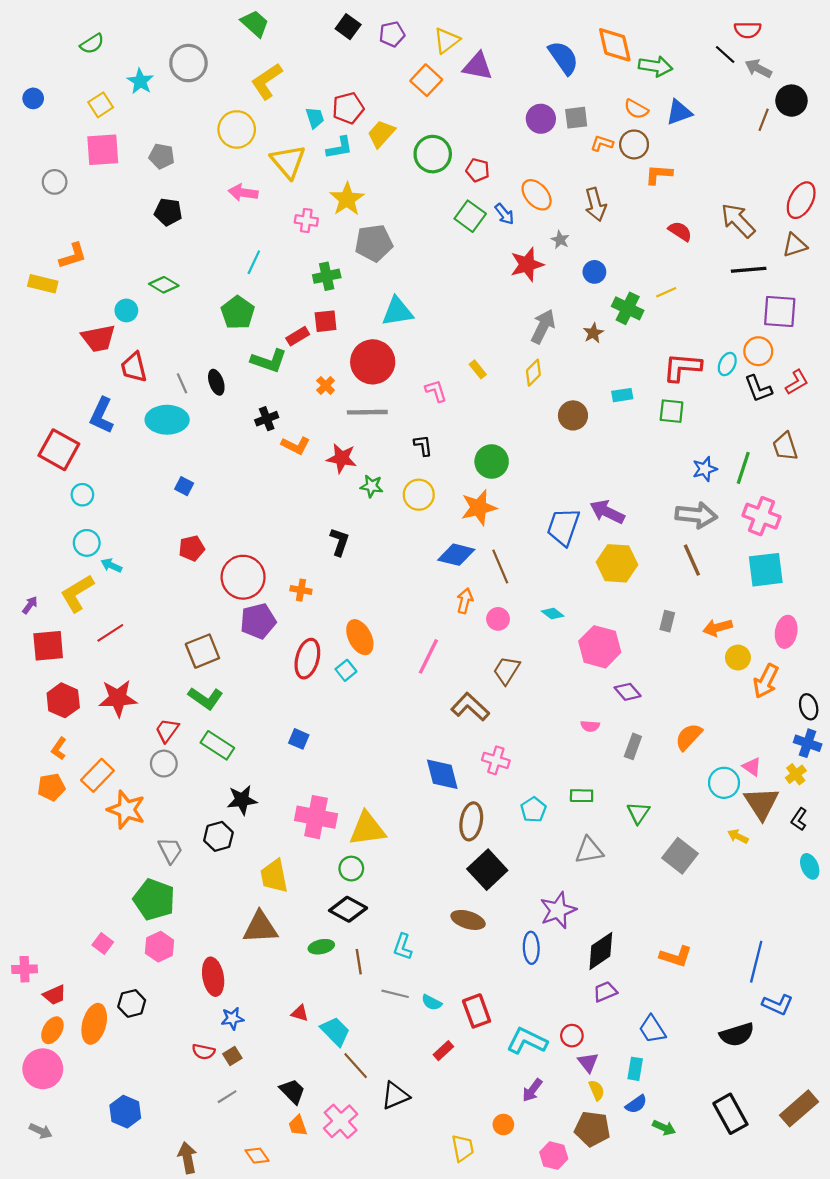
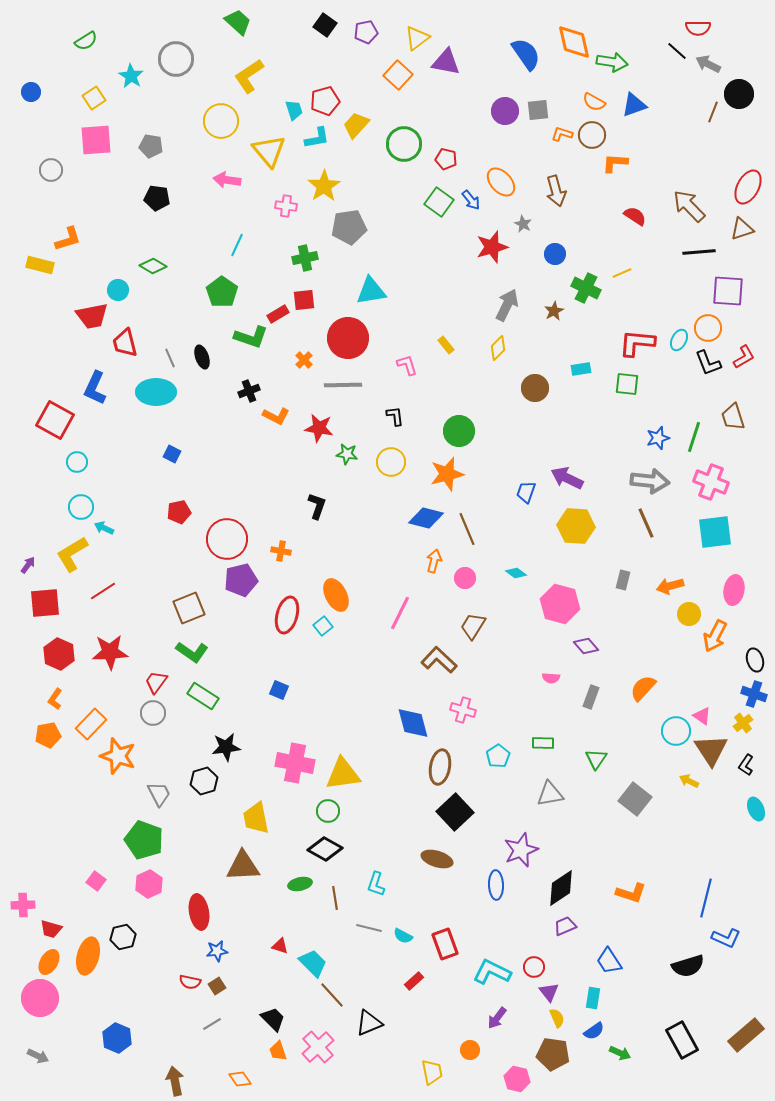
blue trapezoid: (563, 527) -> (526, 492), size x0.6
red trapezoid: (55, 995) -> (51, 929), turned 40

